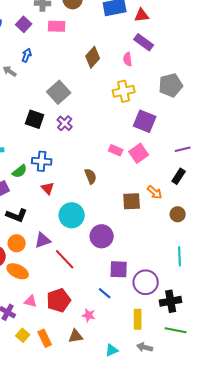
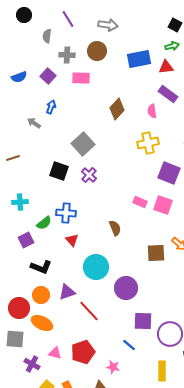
pink square: (139, 153) -> (163, 205), turned -36

